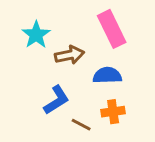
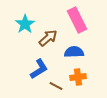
brown arrow: (70, 55) -> (48, 38), turned -30

